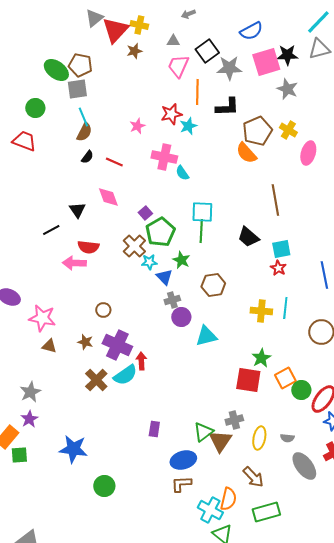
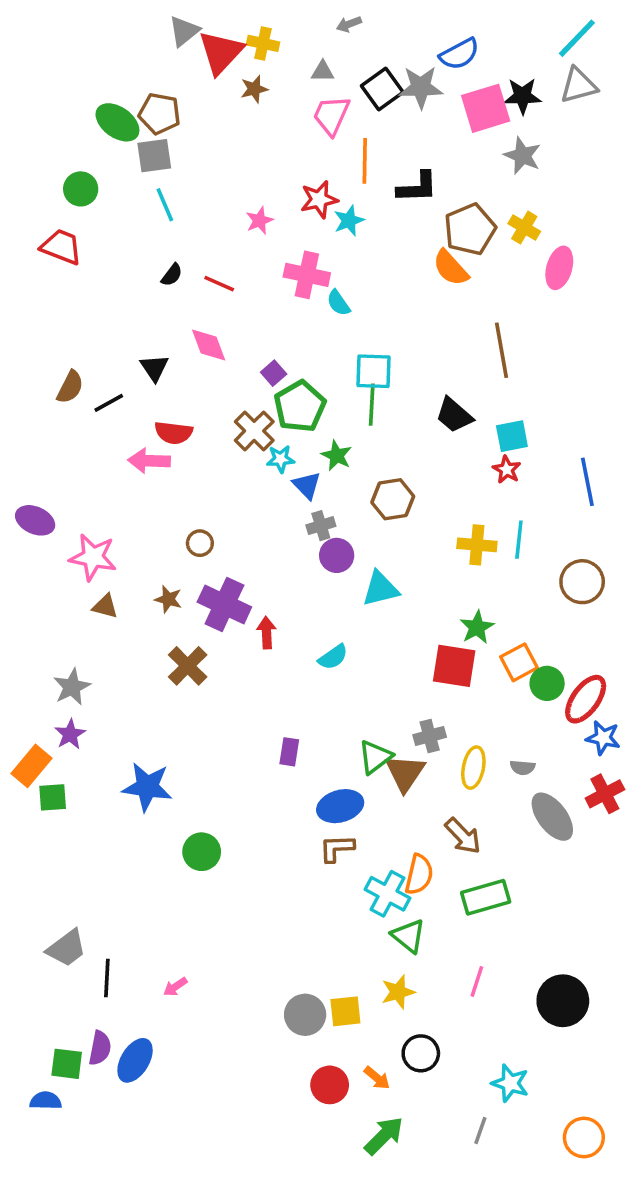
gray star: (229, 68) -> (421, 87), moved
brown semicircle: (84, 132) -> (70, 387), moved
cyan semicircle: (125, 375) -> (333, 657), moved, size x0.7

